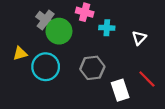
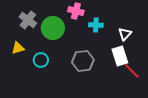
gray cross: (46, 20) -> (28, 20), moved
cyan circle: (46, 67) -> (41, 60), size x0.6
white rectangle: (120, 90) -> (120, 56), moved

